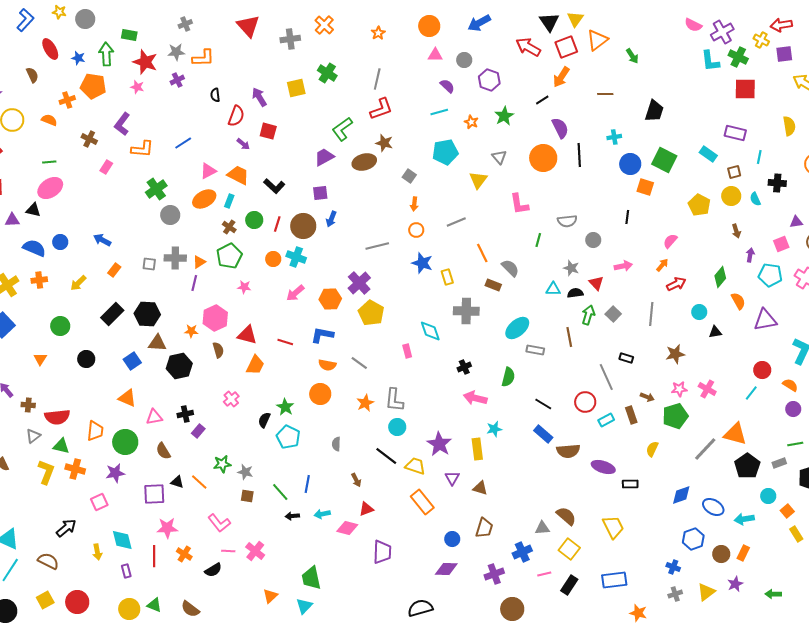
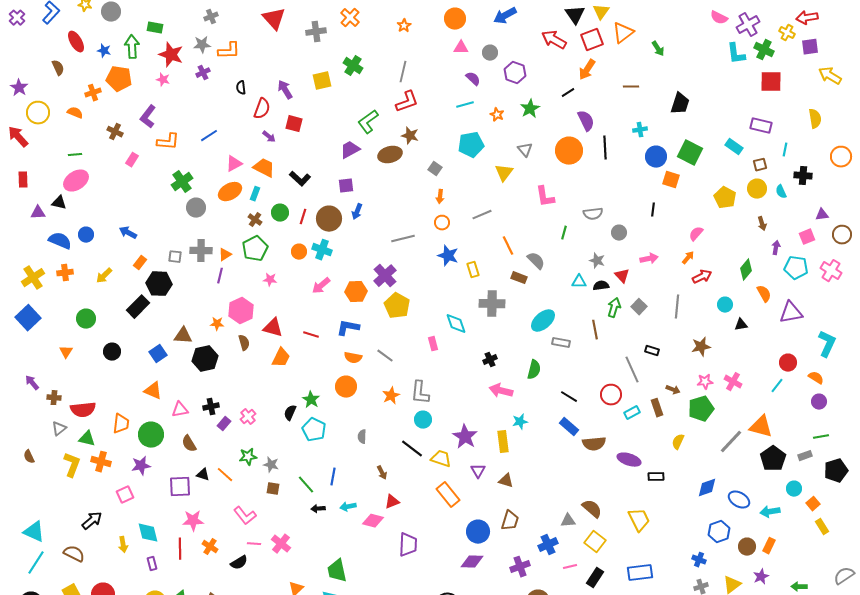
black hexagon: (147, 314) -> (159, 284), moved
pink cross: (231, 399) -> (248, 417), moved
blue circle: (452, 539) -> (478, 532), size x1.5

